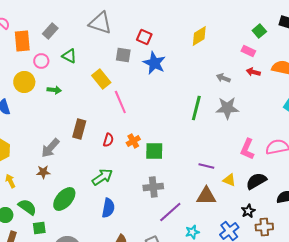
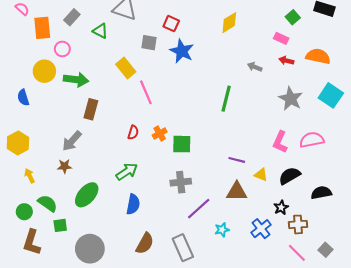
green triangle: (69, 56) -> (100, 31), moved
green arrow: (54, 90) -> (76, 80), size x1.6
gray star: (227, 108) -> (291, 99), moved, turned 30
brown rectangle: (79, 129) -> (91, 109), moved

